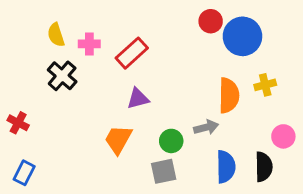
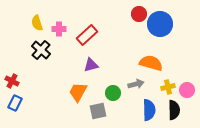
yellow cross: (265, 85) -> (168, 87), moved
orange semicircle: (229, 95) -> (151, 63), turned -75
gray square: (164, 171) -> (98, 111), moved
blue rectangle: (24, 173) -> (15, 103), moved

